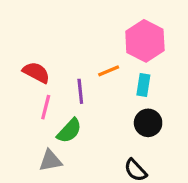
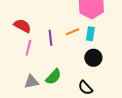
orange line: (109, 71) -> (72, 32), moved
green semicircle: (69, 131) -> (53, 77), moved

